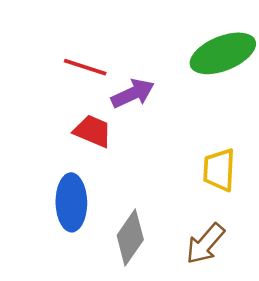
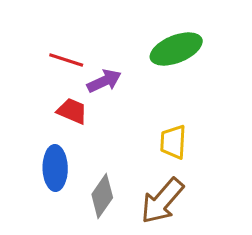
brown arrow: (205, 244) -> (162, 201), size x1.4

